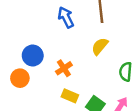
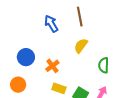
orange circle: (20, 78) -> (18, 85), moved

